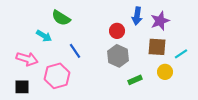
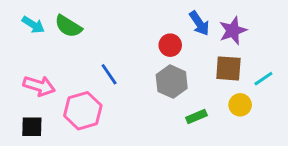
blue arrow: (137, 16) -> (199, 23), turned -42
green semicircle: (61, 18) -> (68, 26), moved
cyan arrow: (44, 36) -> (33, 25), moved

